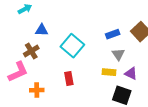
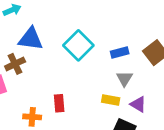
blue triangle: (42, 30) -> (31, 39), size x1.5
cyan square: (72, 46) -> (78, 45), moved
orange cross: (37, 90) -> (32, 117), moved

